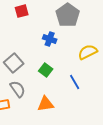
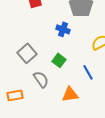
gray semicircle: (18, 89) -> (41, 79), moved
orange triangle: (46, 104) -> (70, 94), moved

